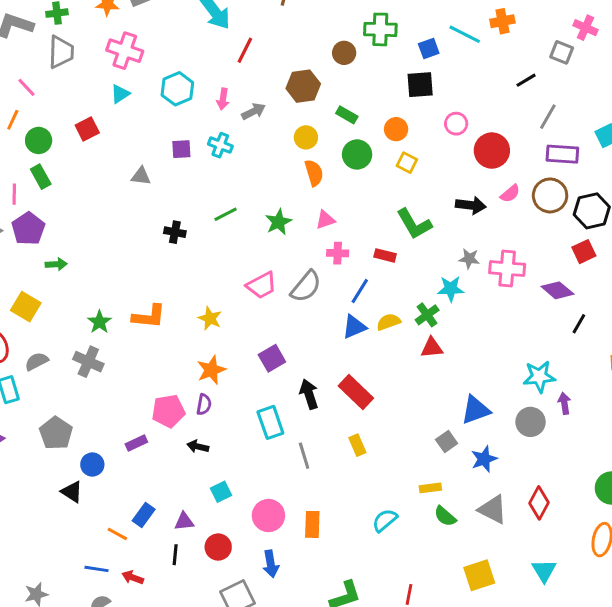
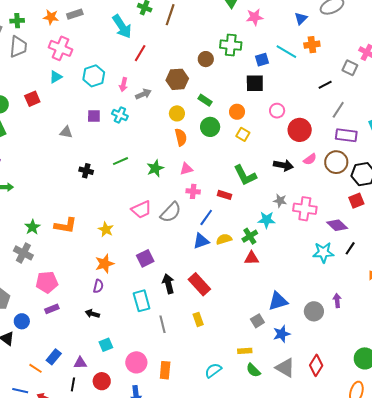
cyan star: (539, 377) -> (323, 252), moved
pink pentagon: (168, 411) -> (47, 282), moved

